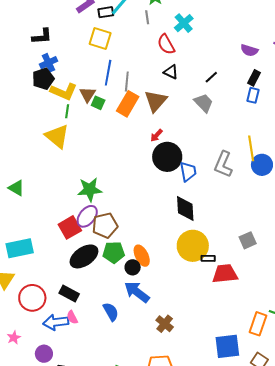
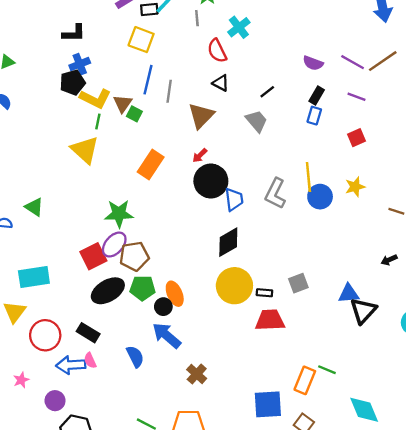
orange rectangle: (128, 104) -> (151, 165), moved
black diamond: (185, 209) -> (228, 242), turned 60
black rectangle: (208, 258) -> (264, 293), moved

